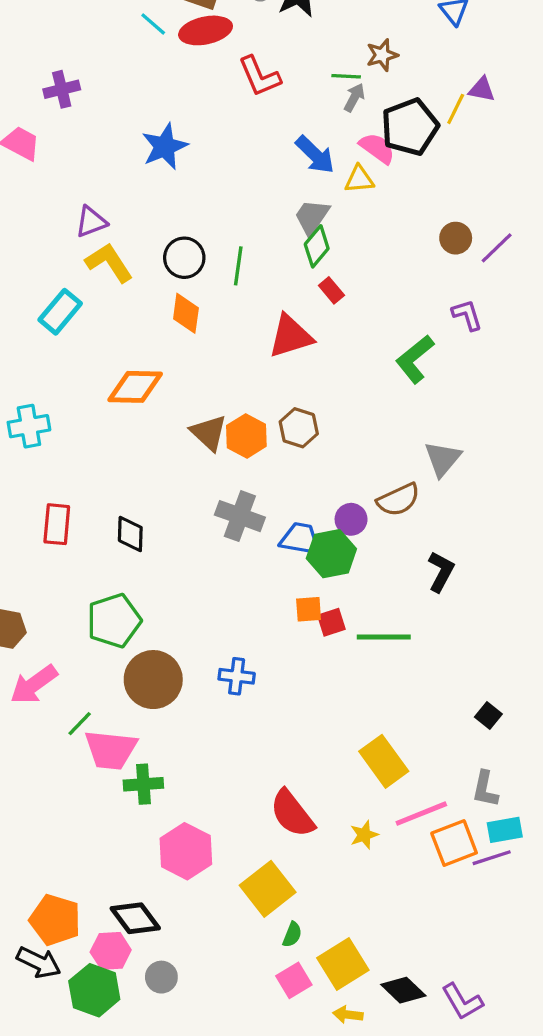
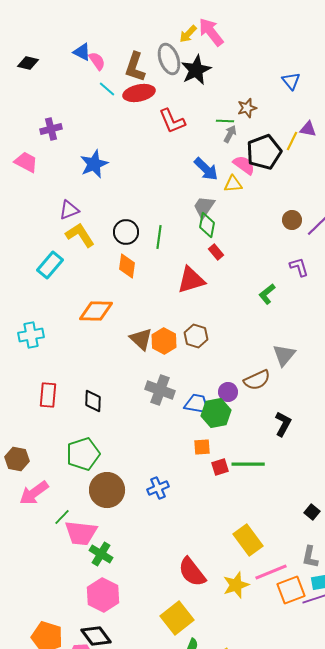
blue star: (165, 147) -> (94, 164), moved
green diamond: (317, 246) -> (207, 225), turned -30
green L-shape: (415, 359) -> (267, 294), size x0.7
red square: (331, 622) -> (220, 467), moved
blue cross: (237, 676) -> (158, 488), turned -30
green cross: (143, 784) -> (101, 554), turned 35
yellow star: (364, 835) -> (236, 585), size x1.5
pink hexagon: (186, 851) -> (103, 595), moved

